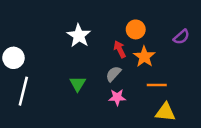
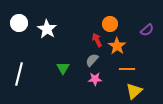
white star: (79, 36) -> (47, 29), moved
white circle: (13, 58) -> (19, 23), moved
yellow triangle: (165, 112) -> (134, 91), turned -48

